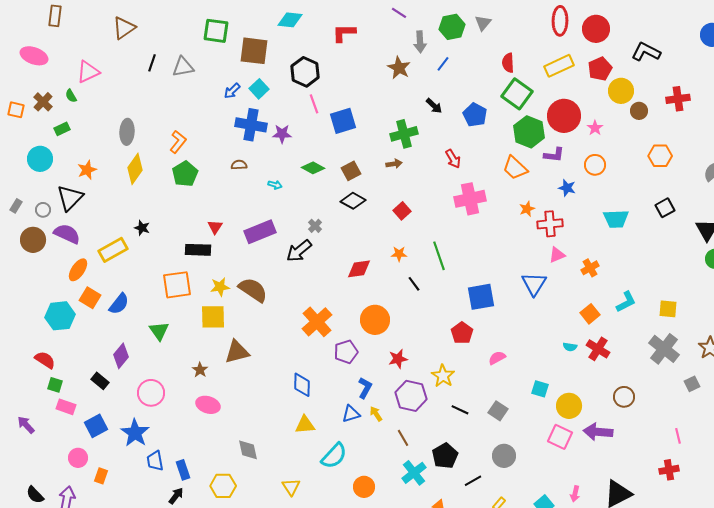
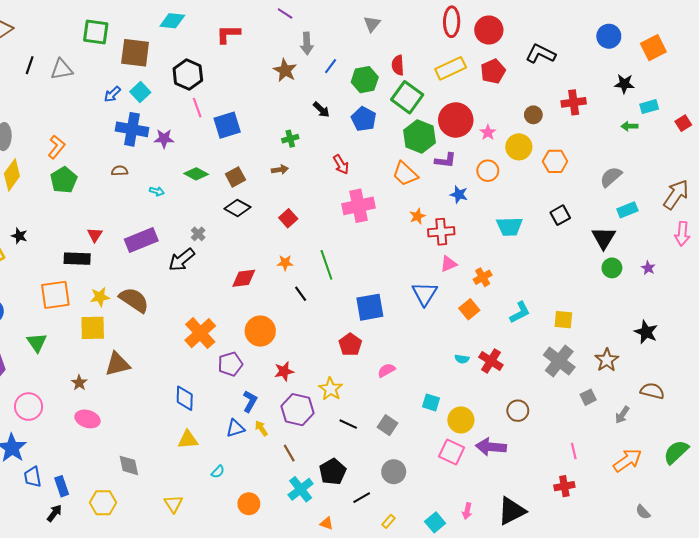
green hexagon: (452, 27) -> (365, 80), moved
yellow circle: (621, 91) -> (519, 147), moved
green cross: (404, 134) -> (290, 139), size x0.6
orange square: (590, 314) -> (469, 309), moved
cyan semicircle: (334, 456) -> (218, 472), size x0.5

